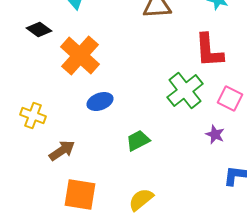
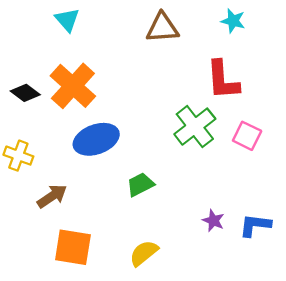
black diamond: (39, 30) -> (25, 93), moved
blue ellipse: (100, 102) -> (96, 139), size x1.5
purple star: (215, 135) -> (213, 221), moved

